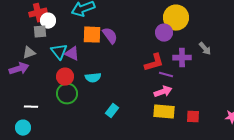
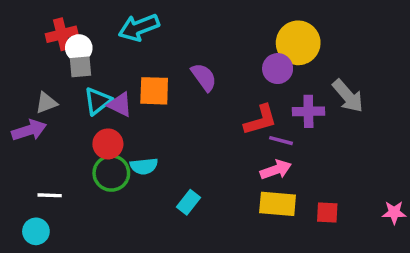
gray square: (40, 32) -> (80, 67), moved
orange square: (92, 35) -> (154, 91), moved
purple semicircle: (110, 36) -> (204, 77), moved
gray arrow: (205, 49) -> (348, 96), size x1.5
cyan triangle: (59, 52) -> (98, 101), turned 30
cyan semicircle: (93, 78) -> (144, 166), moved

